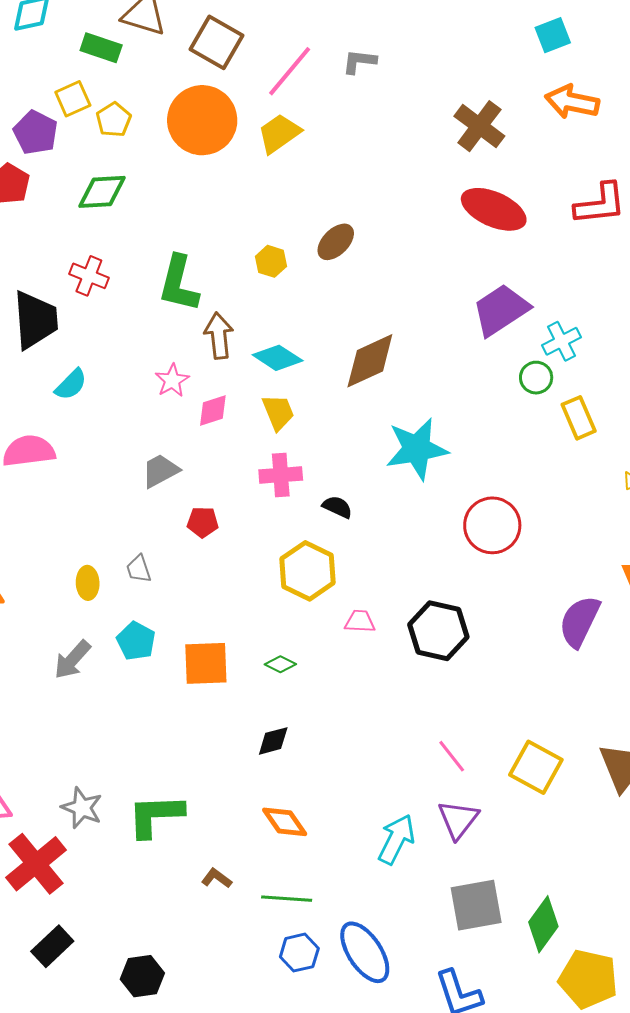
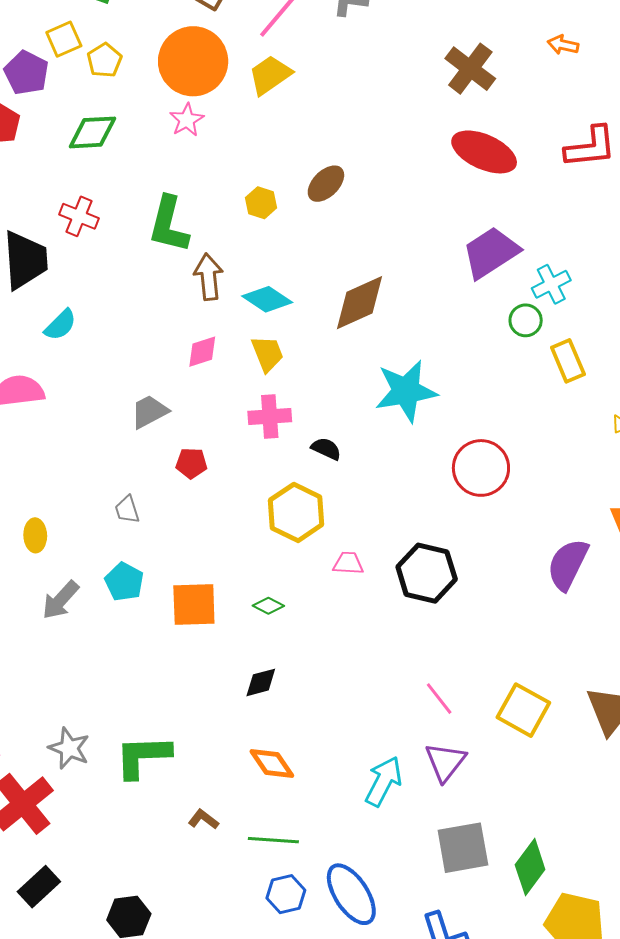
orange arrow: (572, 102) -> (563, 45), size x0.6
pink star: (172, 380) -> (187, 120), moved
yellow ellipse: (88, 583) -> (35, 535), moved

